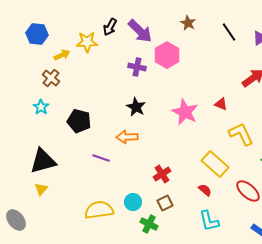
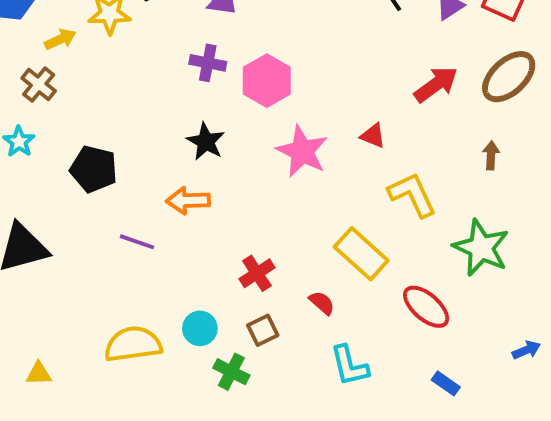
pink hexagon: (167, 55) -> (267, 81), moved
yellow triangle: (41, 189) -> (39, 374), moved, turned 48
red semicircle: (205, 190) -> (322, 303), moved

